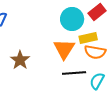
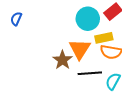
brown star: (20, 60) -> (63, 60), moved

